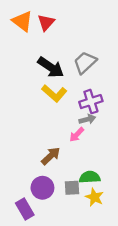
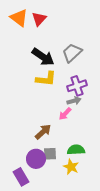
yellow L-shape: (54, 93) -> (46, 79), turned -35
gray square: (72, 188) -> (50, 154), moved
yellow star: (94, 197) -> (71, 167), moved

